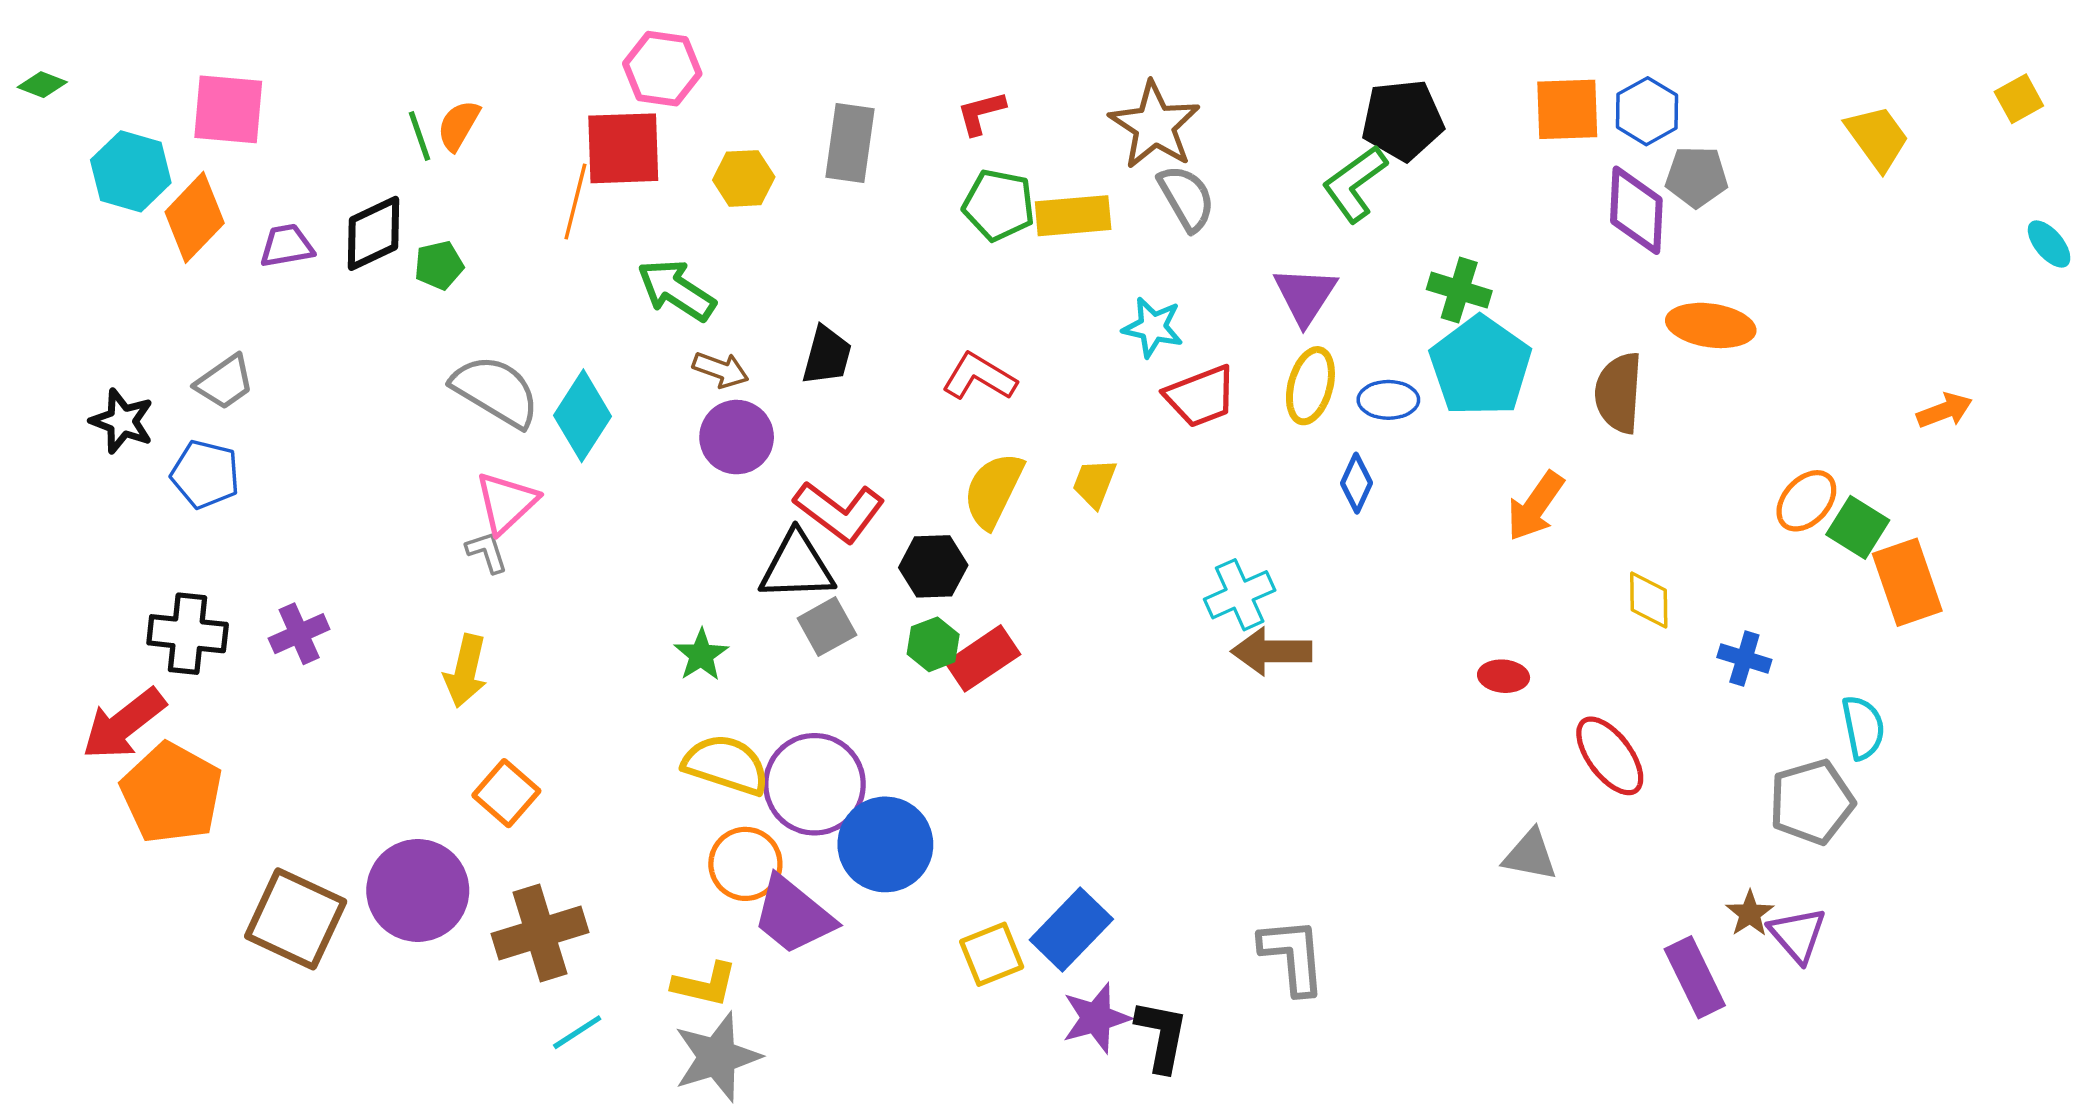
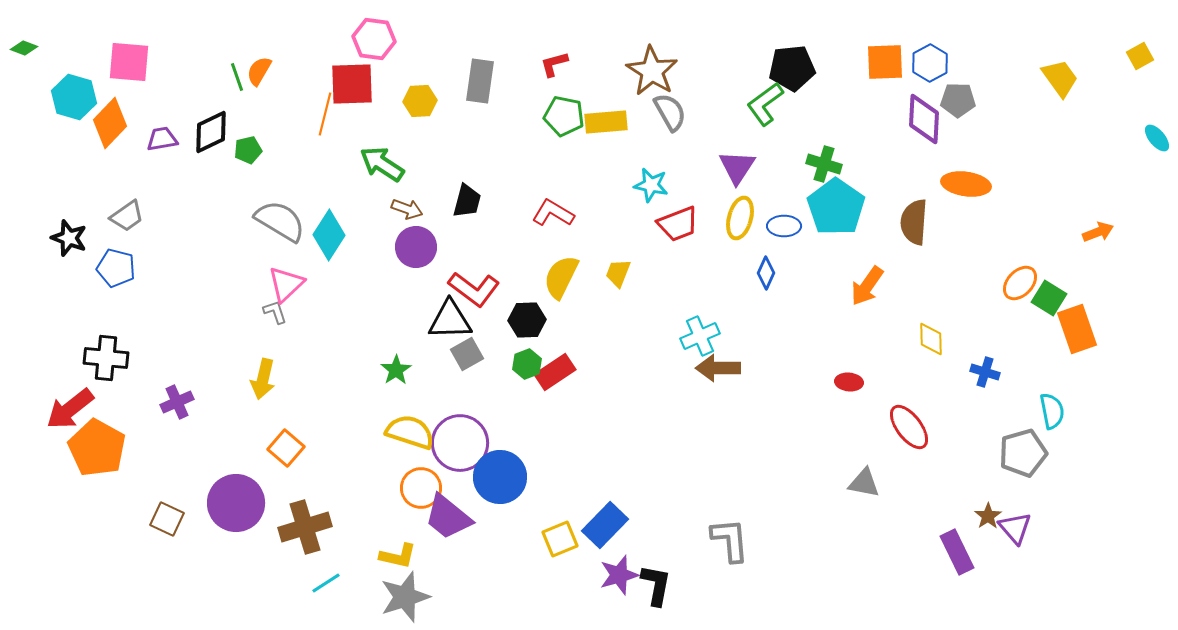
purple cross: (299, 634) -> (177, 402), moved
brown square: (296, 919) -> (167, 519), size x0.6

